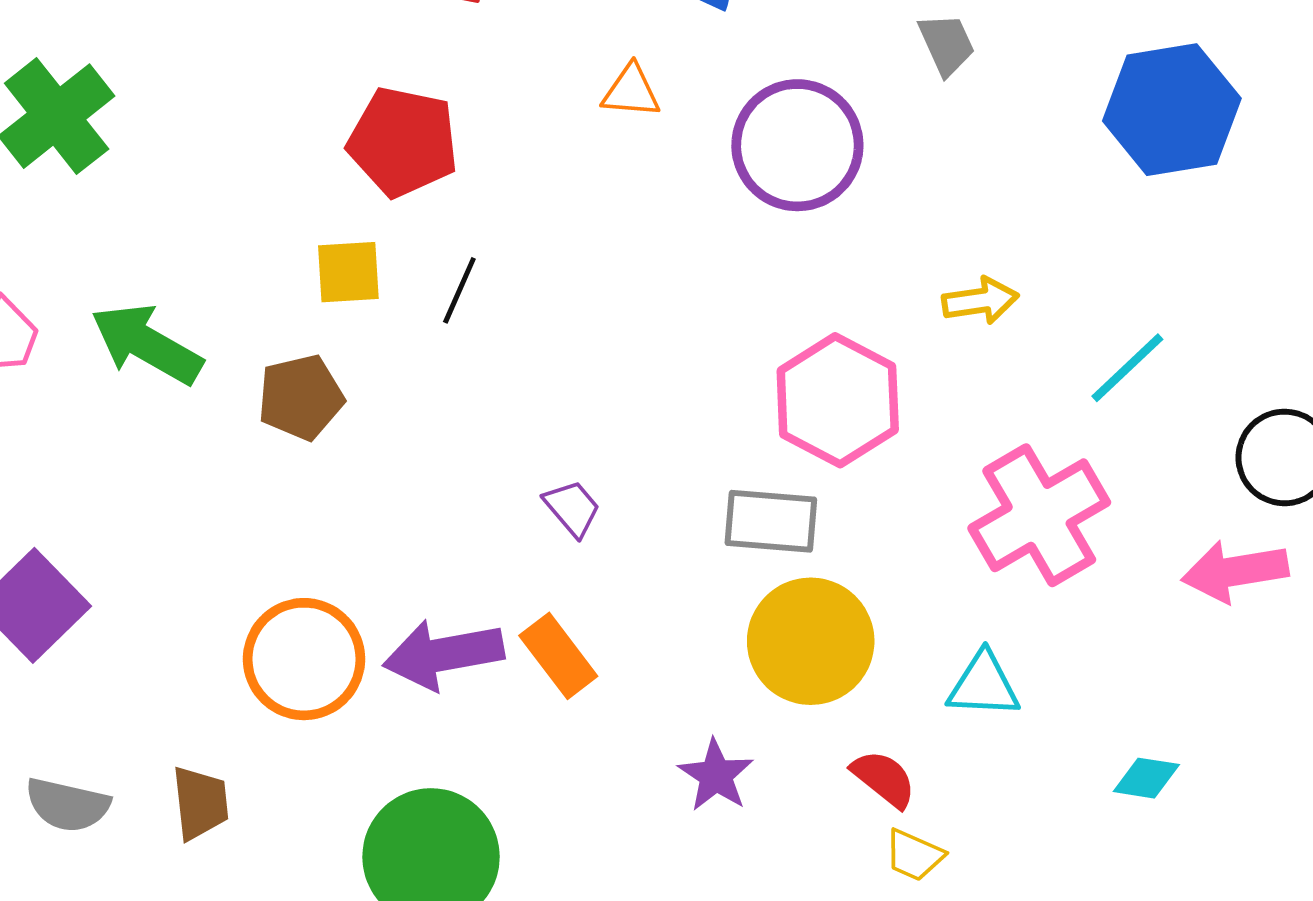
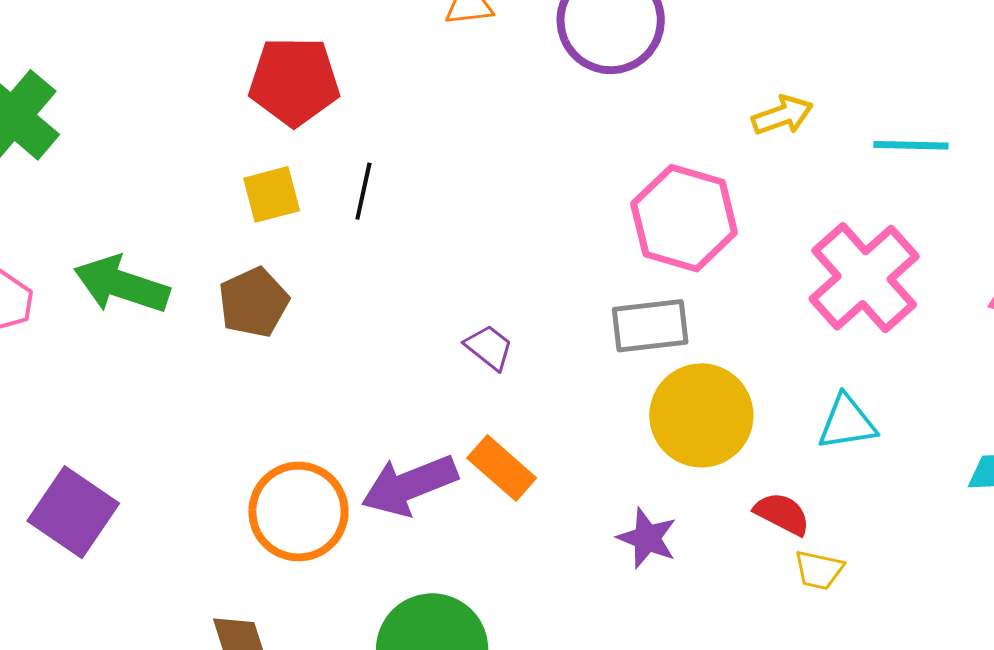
cyan line: (1127, 368) -> (911, 145), turned 56

